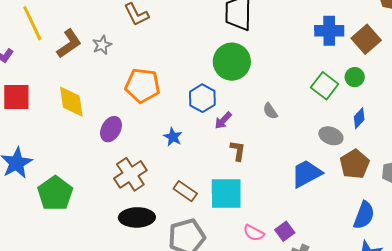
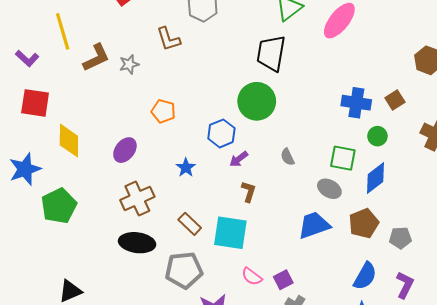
blue cross: (329, 31) -> (356, 103), moved
brown square: (366, 39) -> (395, 100), size x0.7
orange pentagon: (143, 86) -> (163, 111), size x0.7
green square: (325, 86) -> (343, 158), moved, turned -36
yellow diamond: (71, 102) -> (69, 141), moved
blue diamond: (359, 118) -> (376, 178), size x1.5
gray ellipse: (331, 136) -> (329, 189), moved

